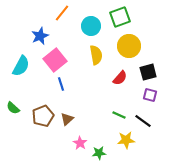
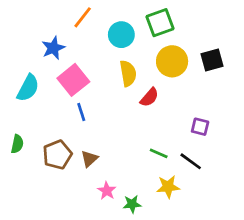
black square: (148, 72) -> (212, 60), moved
red semicircle: (120, 78) -> (149, 97), moved
green semicircle: (13, 108) -> (17, 144), turned -120

